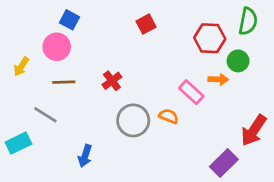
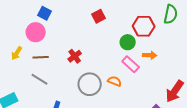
green circle: (238, 61) -> (128, 42), moved
yellow arrow: (21, 67) -> (17, 53), moved
gray line: (45, 115) -> (40, 79), moved

